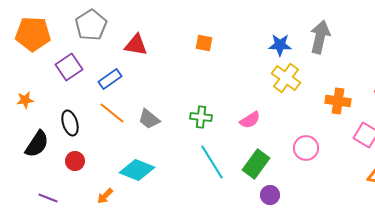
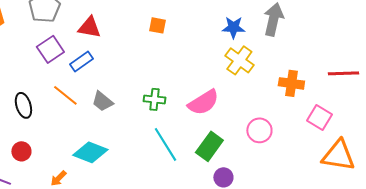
purple square: (69, 67) -> (50, 49), moved
blue rectangle: (110, 79) -> (81, 61), moved
pink semicircle: (250, 120) -> (203, 102), size x1.5
red circle: (75, 161) -> (21, 151), moved

